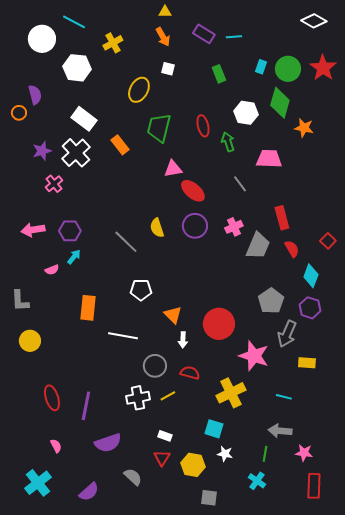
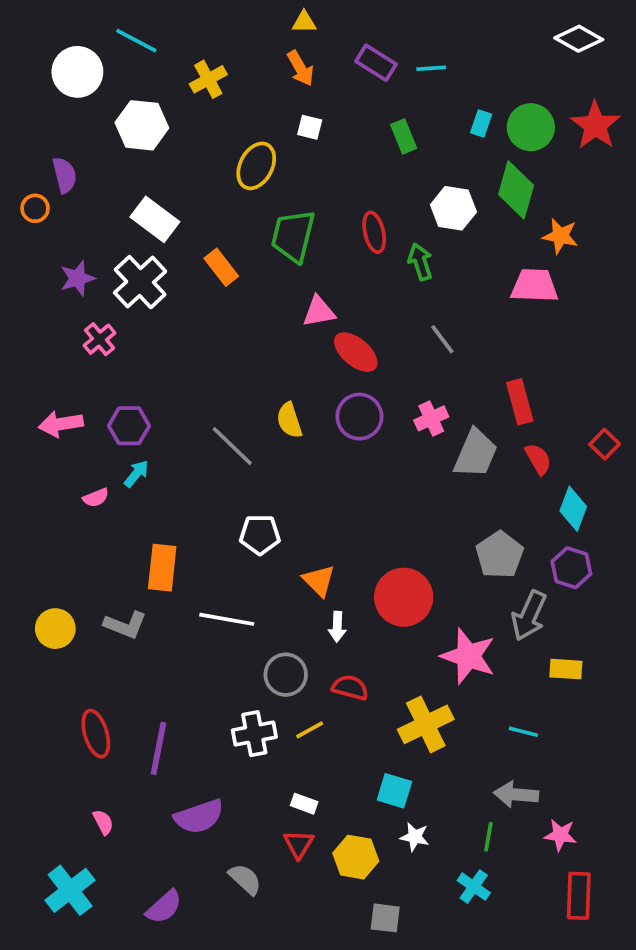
pink trapezoid: (269, 159) -> (535, 286), moved
gray L-shape: (20, 301) -> (125, 625), moved, turned -65

